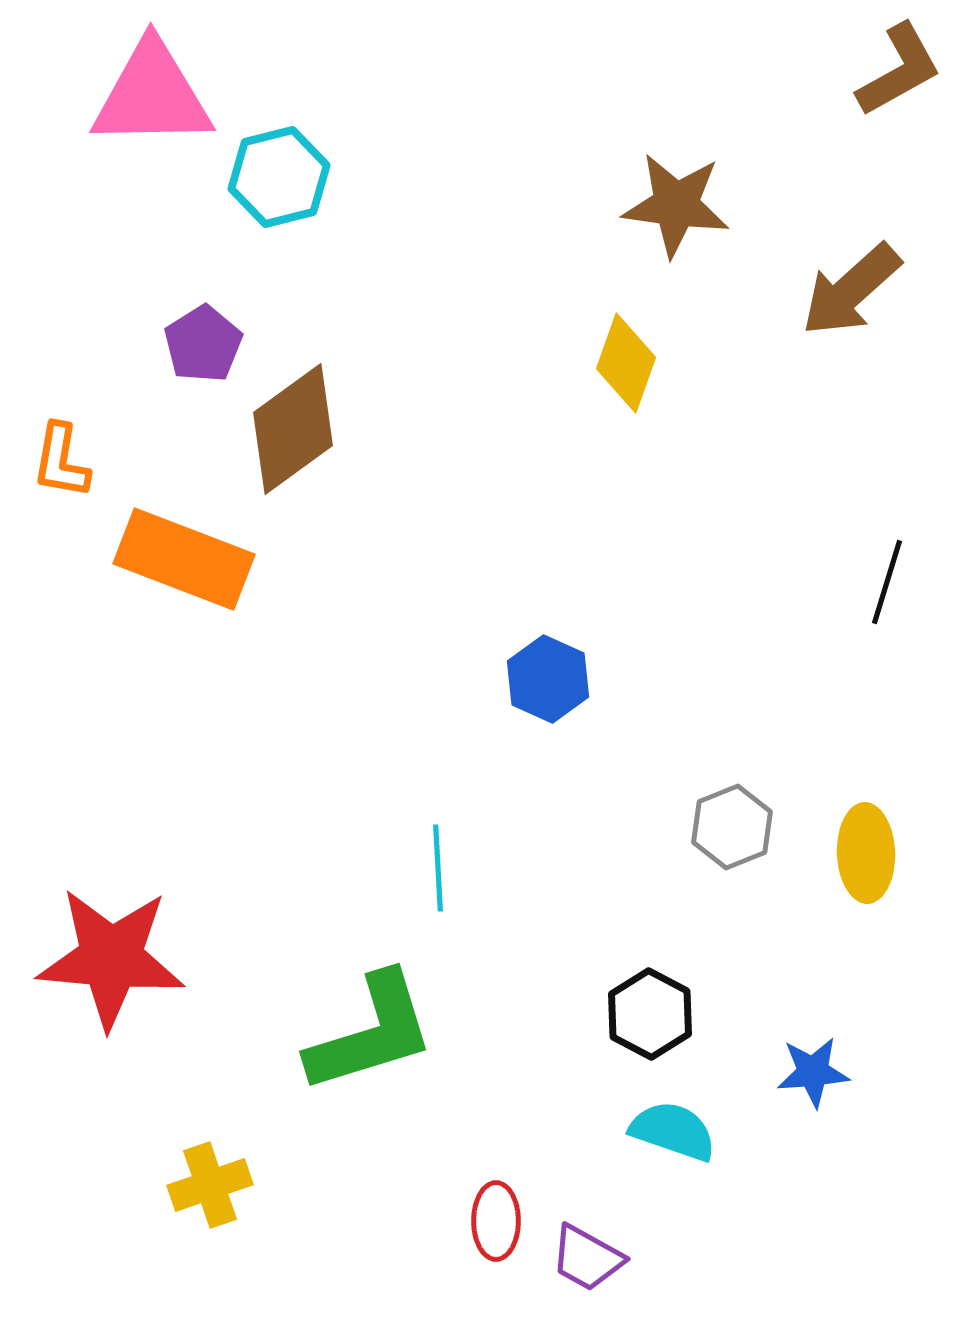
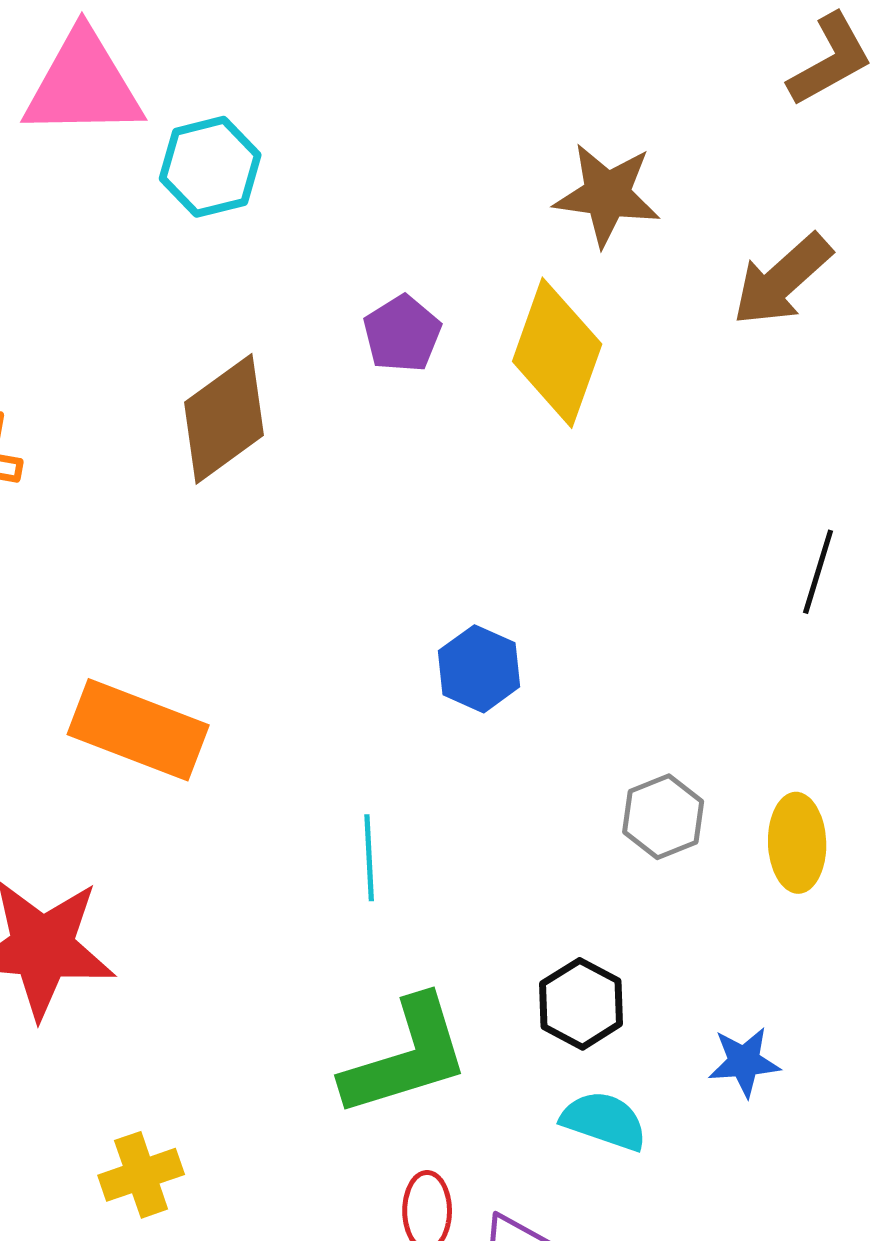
purple pentagon: (203, 344) -> (402, 334), moved
yellow diamond: (626, 363) -> (557, 353), size x1.5
orange rectangle: (184, 559) -> (138, 730), moved
green L-shape: (371, 1033) -> (406, 1057), moved

